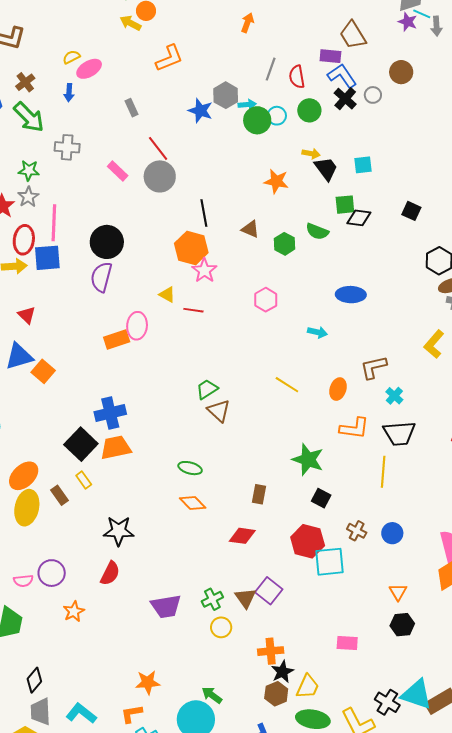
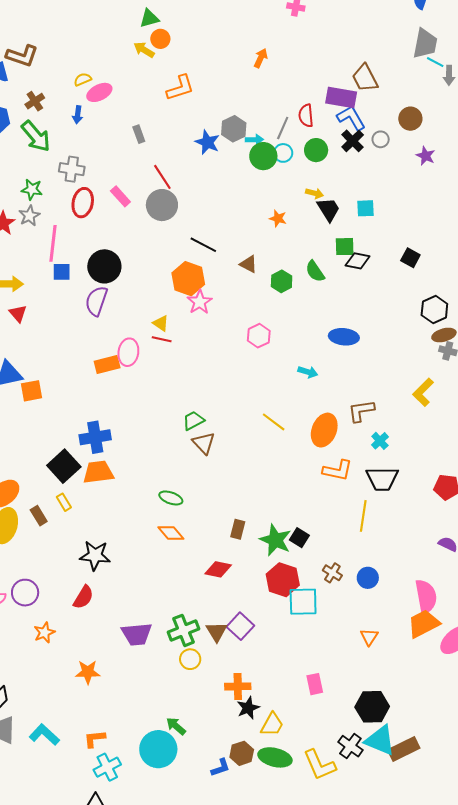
purple star: (408, 22) -> (426, 156), moved
purple rectangle: (330, 56) -> (341, 98), size x1.4
gray line: (271, 69) -> (283, 128), moved
orange star: (276, 181) -> (278, 218), size x0.7
black line: (204, 213) -> (203, 245), turned -56
green semicircle: (317, 231) -> (315, 271), turned 30
red ellipse: (24, 240) -> (83, 203), moved
blue square: (47, 258) -> (62, 272), moved, size x0.7
red line: (193, 310) -> (162, 339), moved
red triangle: (27, 315) -> (18, 313), moved
orange square: (43, 371) -> (31, 391), turned 35
orange ellipse: (338, 389) -> (324, 430), size x1.5
green star: (308, 460) -> (275, 540), moved
green cross: (212, 599) -> (183, 630), size x1.4
black hexagon: (402, 625) -> (372, 707), moved, size x1.4
pink rectangle: (347, 643) -> (315, 684), turned 70
orange star: (148, 682) -> (88, 672), moved
brown hexagon: (276, 694) -> (242, 753), moved

